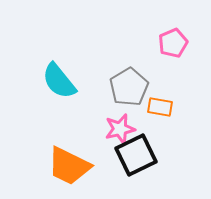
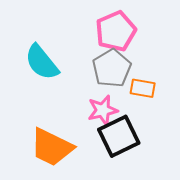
pink pentagon: (173, 43) -> (116, 31), moved, size x1.4

